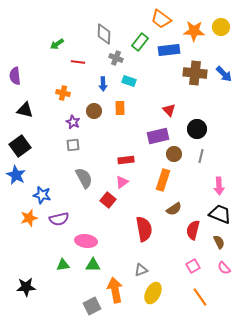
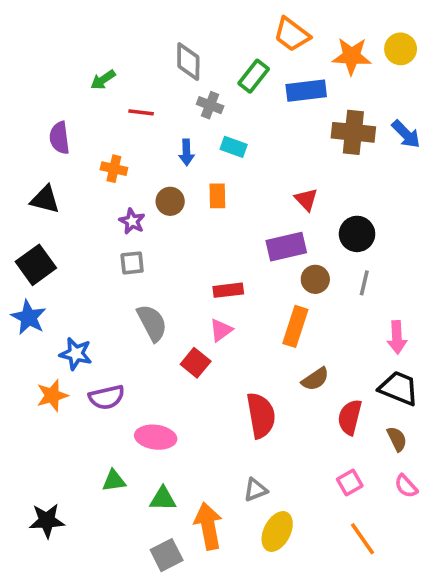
purple semicircle: (15, 76) -> (59, 138), moved
green triangle: (93, 265) -> (163, 499), moved

